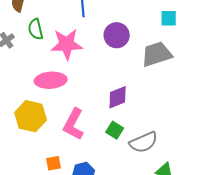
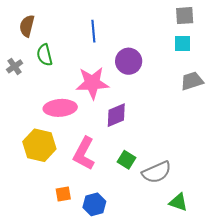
pink star: (67, 44) -> (92, 83), moved
gray trapezoid: (157, 54) -> (192, 81), moved, size x0.7
purple diamond: (118, 97) -> (116, 115), moved

